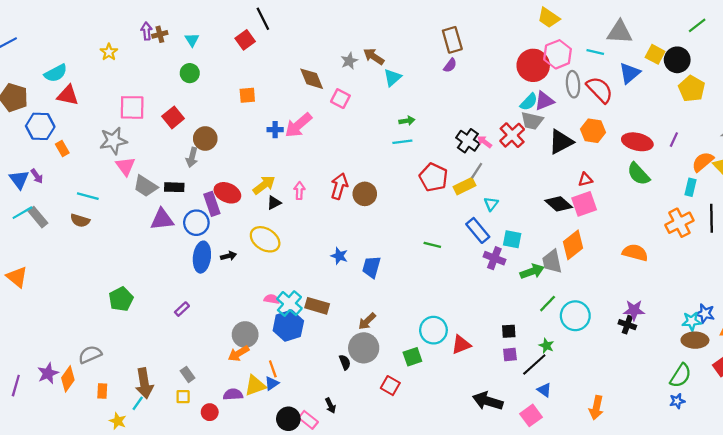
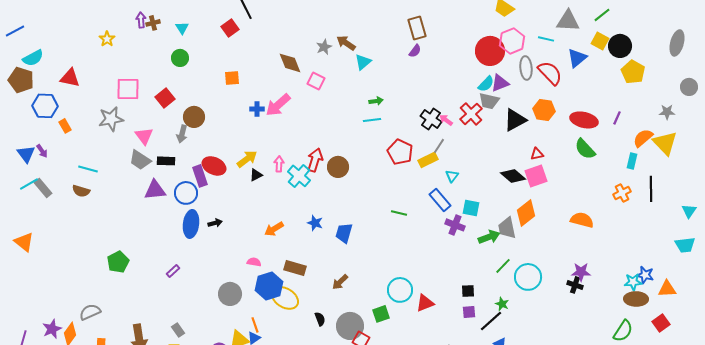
green line: (697, 25) -> (602, 15), moved
cyan semicircle: (56, 73) -> (33, 58), moved
pink triangle: (125, 166) -> (144, 136), moved
orange cross: (679, 223) -> (622, 193), size x0.7
yellow ellipse: (265, 239) -> (285, 298), moved
cyan cross: (289, 304) -> (299, 176), moved
gray circle: (364, 348) -> (350, 326), moved
orange arrow: (238, 353) -> (274, 229), moved

